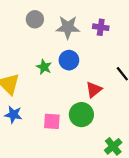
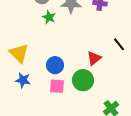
blue circle: (69, 60) -> (55, 65), moved
green star: (44, 67) -> (49, 17), moved

